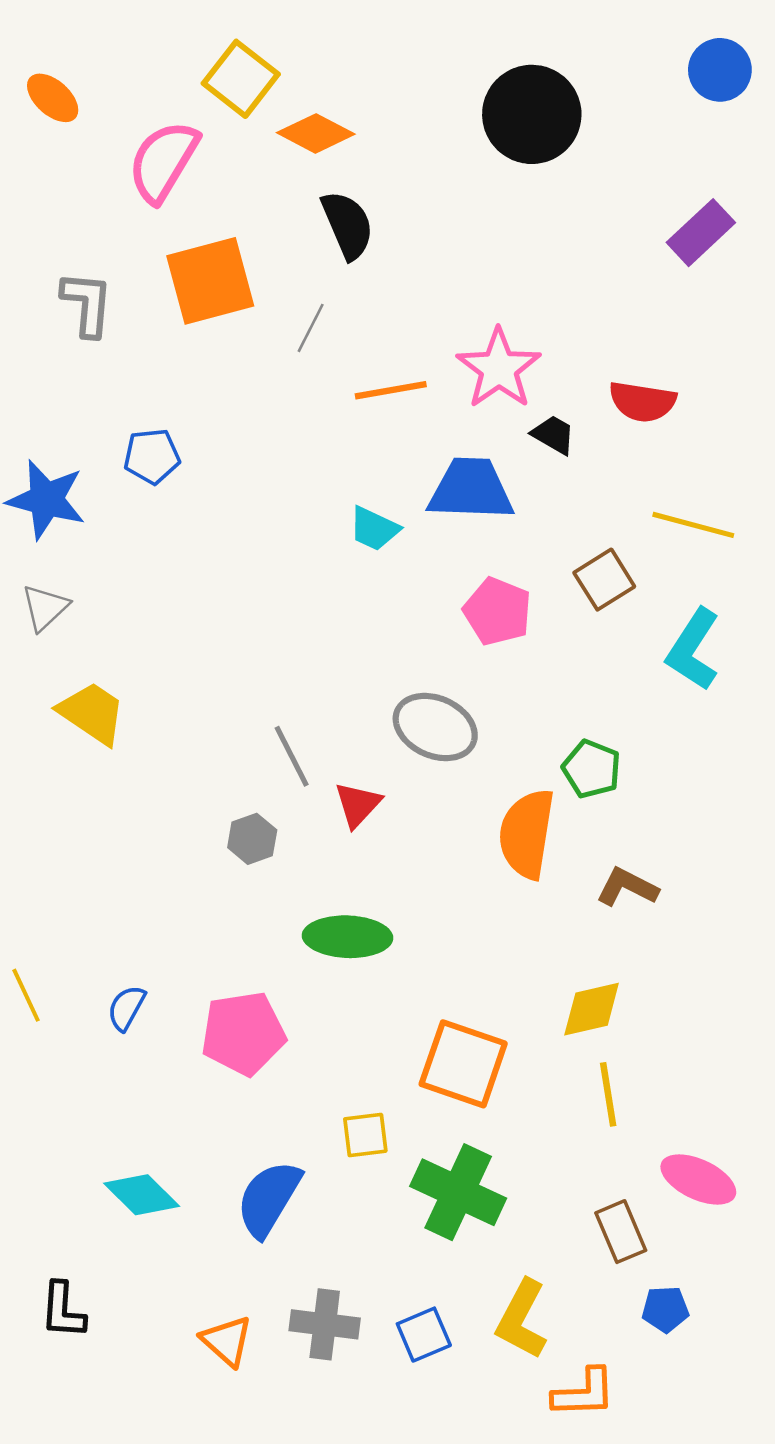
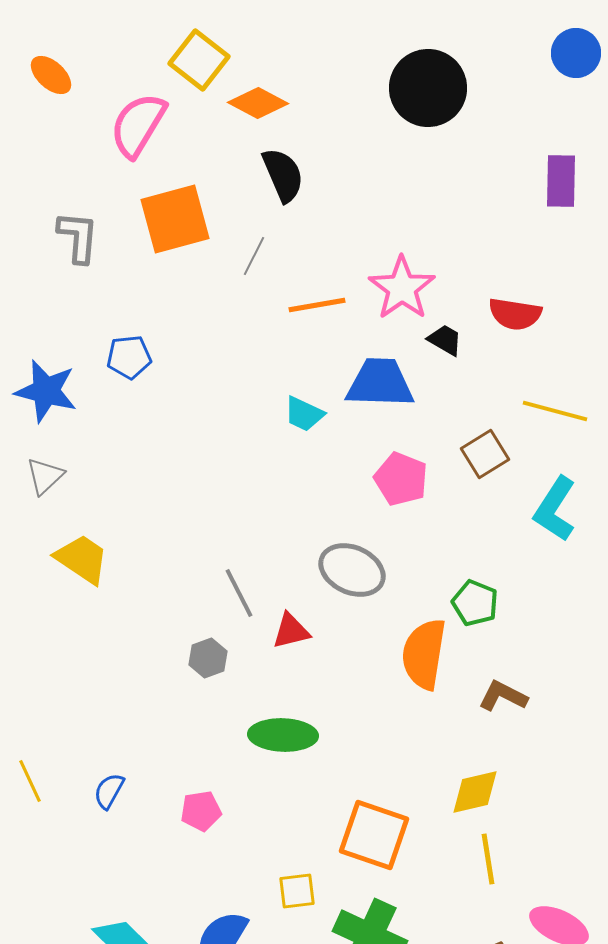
purple rectangle: (701, 233) -> (561, 181), turned -46
red triangle: (358, 805) -> (291, 631), turned 33
pink pentagon: (243, 1033) -> (201, 811), size x0.6

